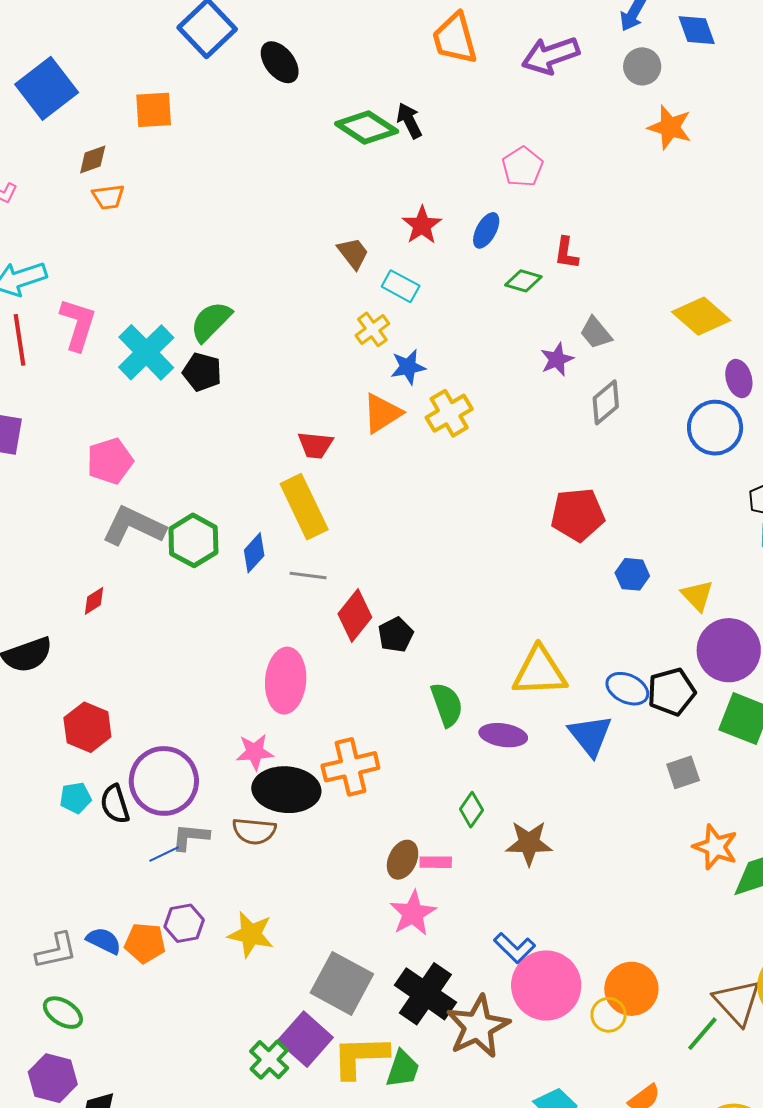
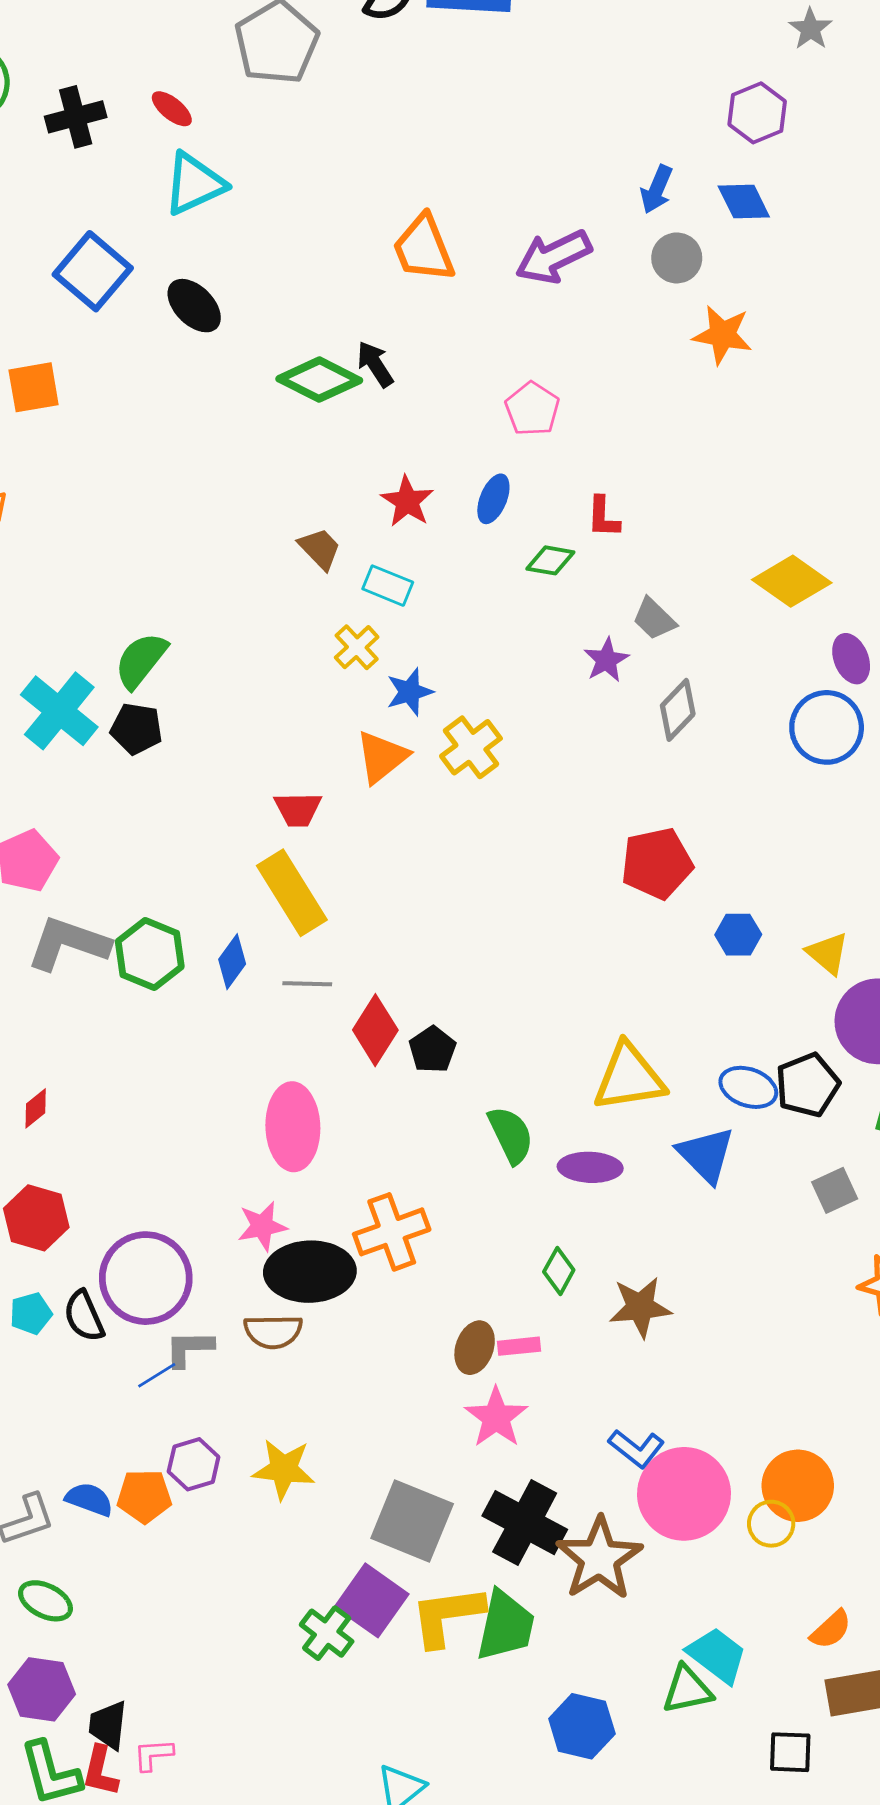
red diamond: (94, 601) -> (36, 1108), moved
green trapezoid: (403, 1069) -> (505, 1626), size x1.4

